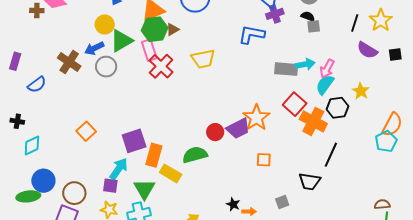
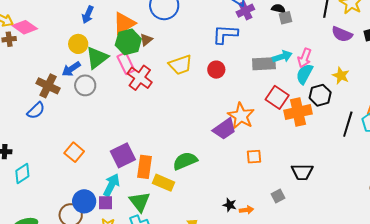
blue semicircle: (37, 85) -> (36, 110), moved
orange cross: (313, 121) -> (298, 112), turned -32
red circle: (215, 132) -> (216, 70), moved
black line: (331, 155) -> (348, 124), moved
blue circle: (43, 181) -> (84, 201), moved

